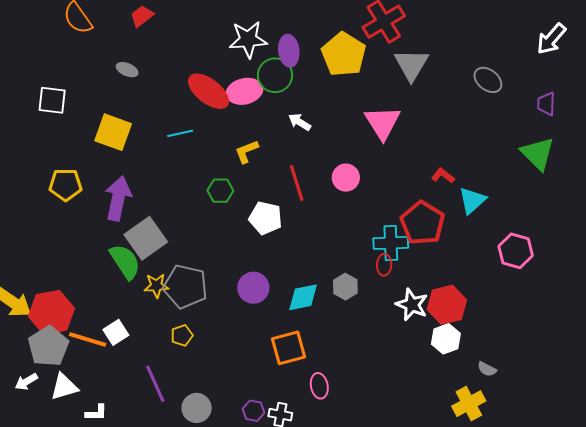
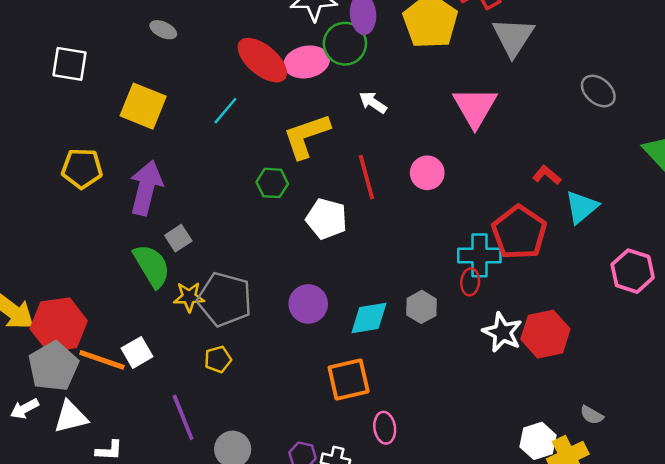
gray ellipse: (488, 80) -> (598, 91), moved
cyan line: (180, 133) -> (225, 111), turned -40
yellow L-shape: (247, 151) -> (306, 136), size x1.6
gray square: (146, 238) -> (178, 238), size x0.5
white hexagon: (446, 339) -> (538, 441), moved

